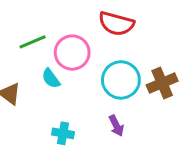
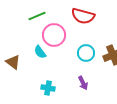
green line: (33, 42) -> (37, 16), moved
cyan circle: (121, 80) -> (86, 53), size x0.7

